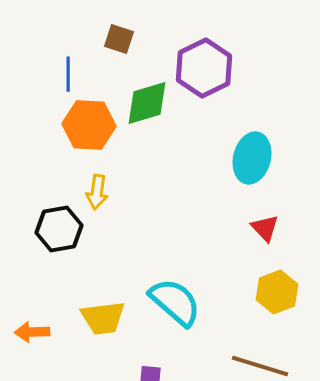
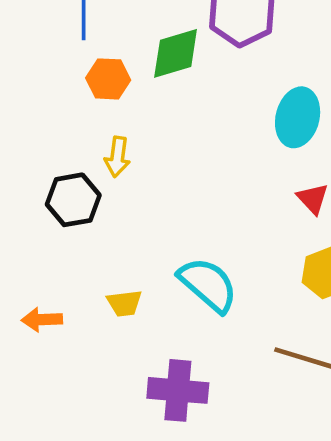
orange hexagon: (89, 125) -> (108, 79), size x0.7
yellow trapezoid: (103, 318) -> (124, 303), size x0.7

